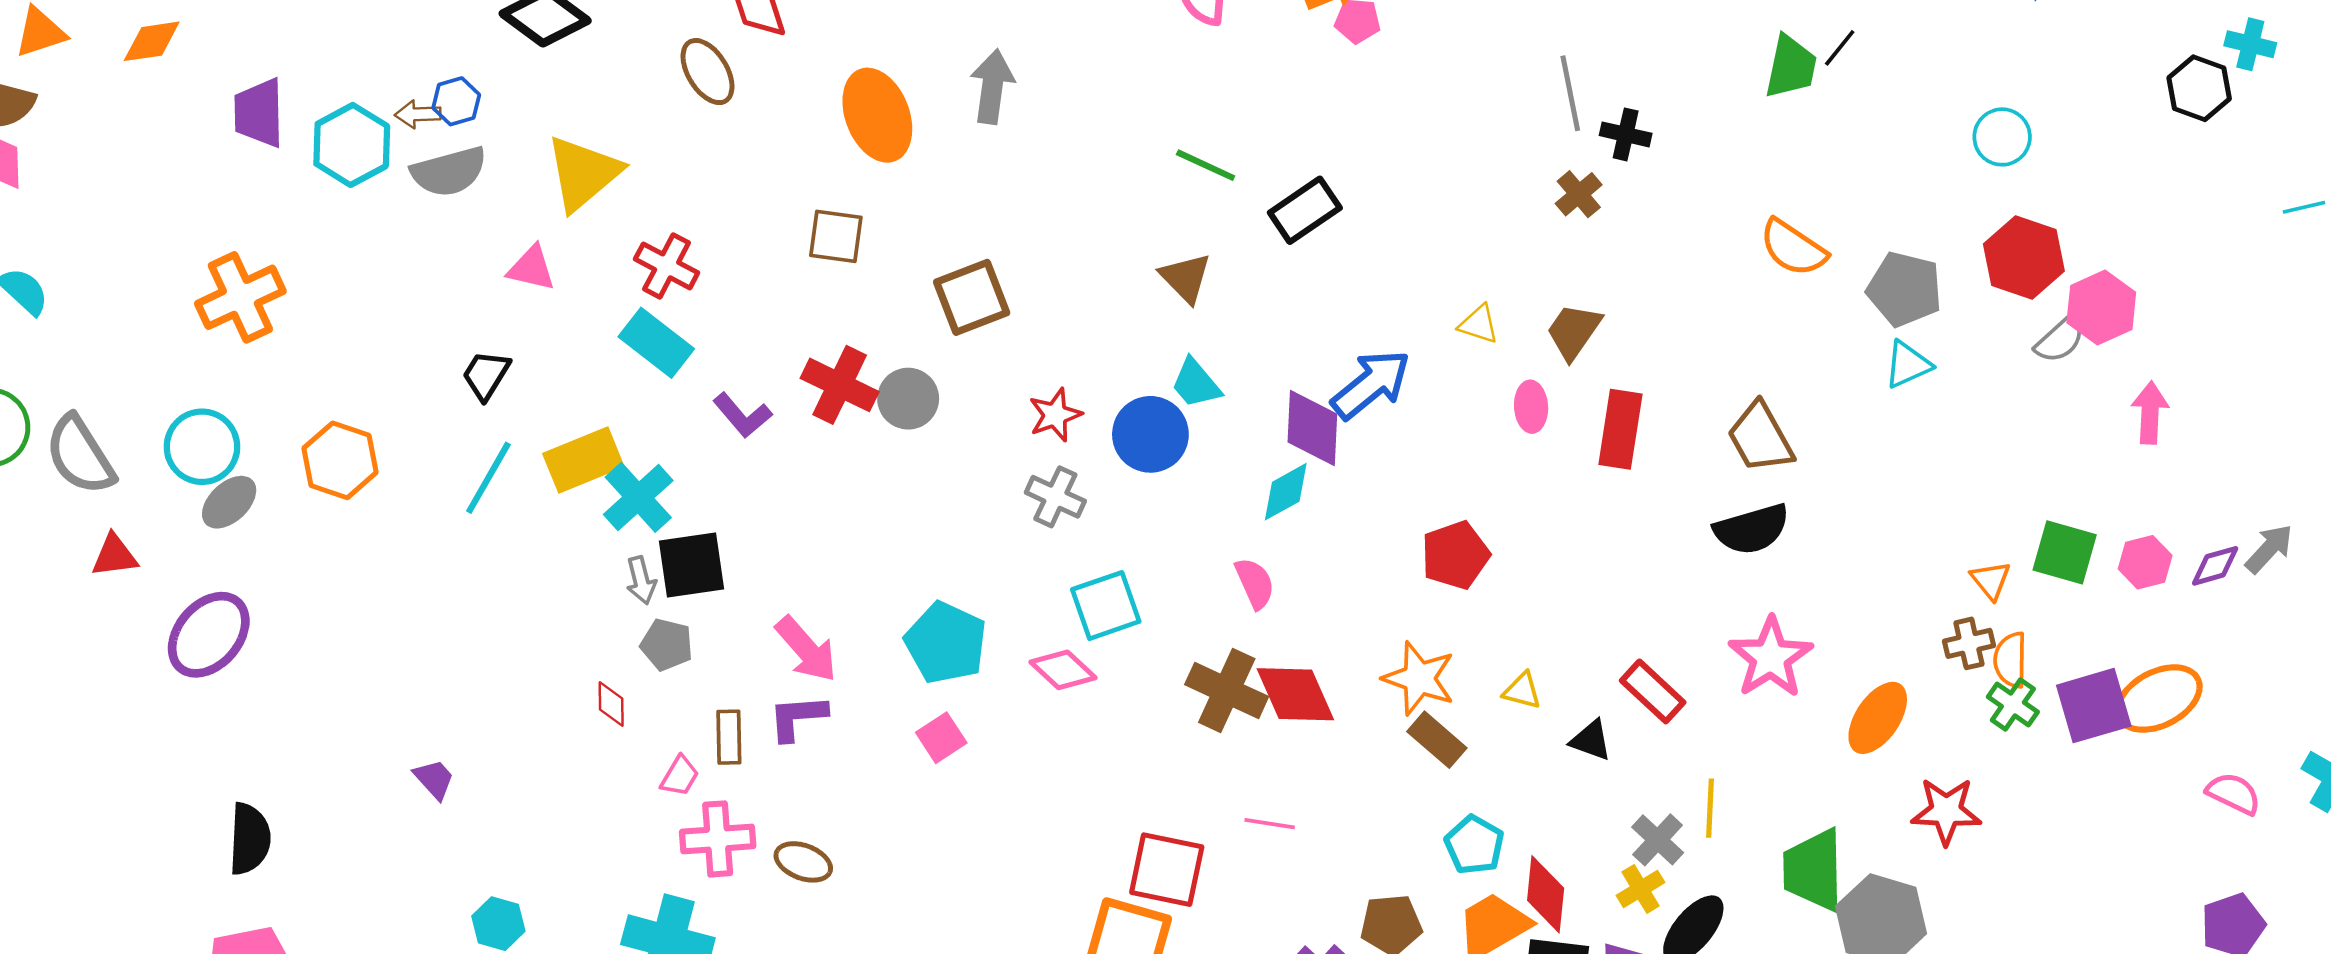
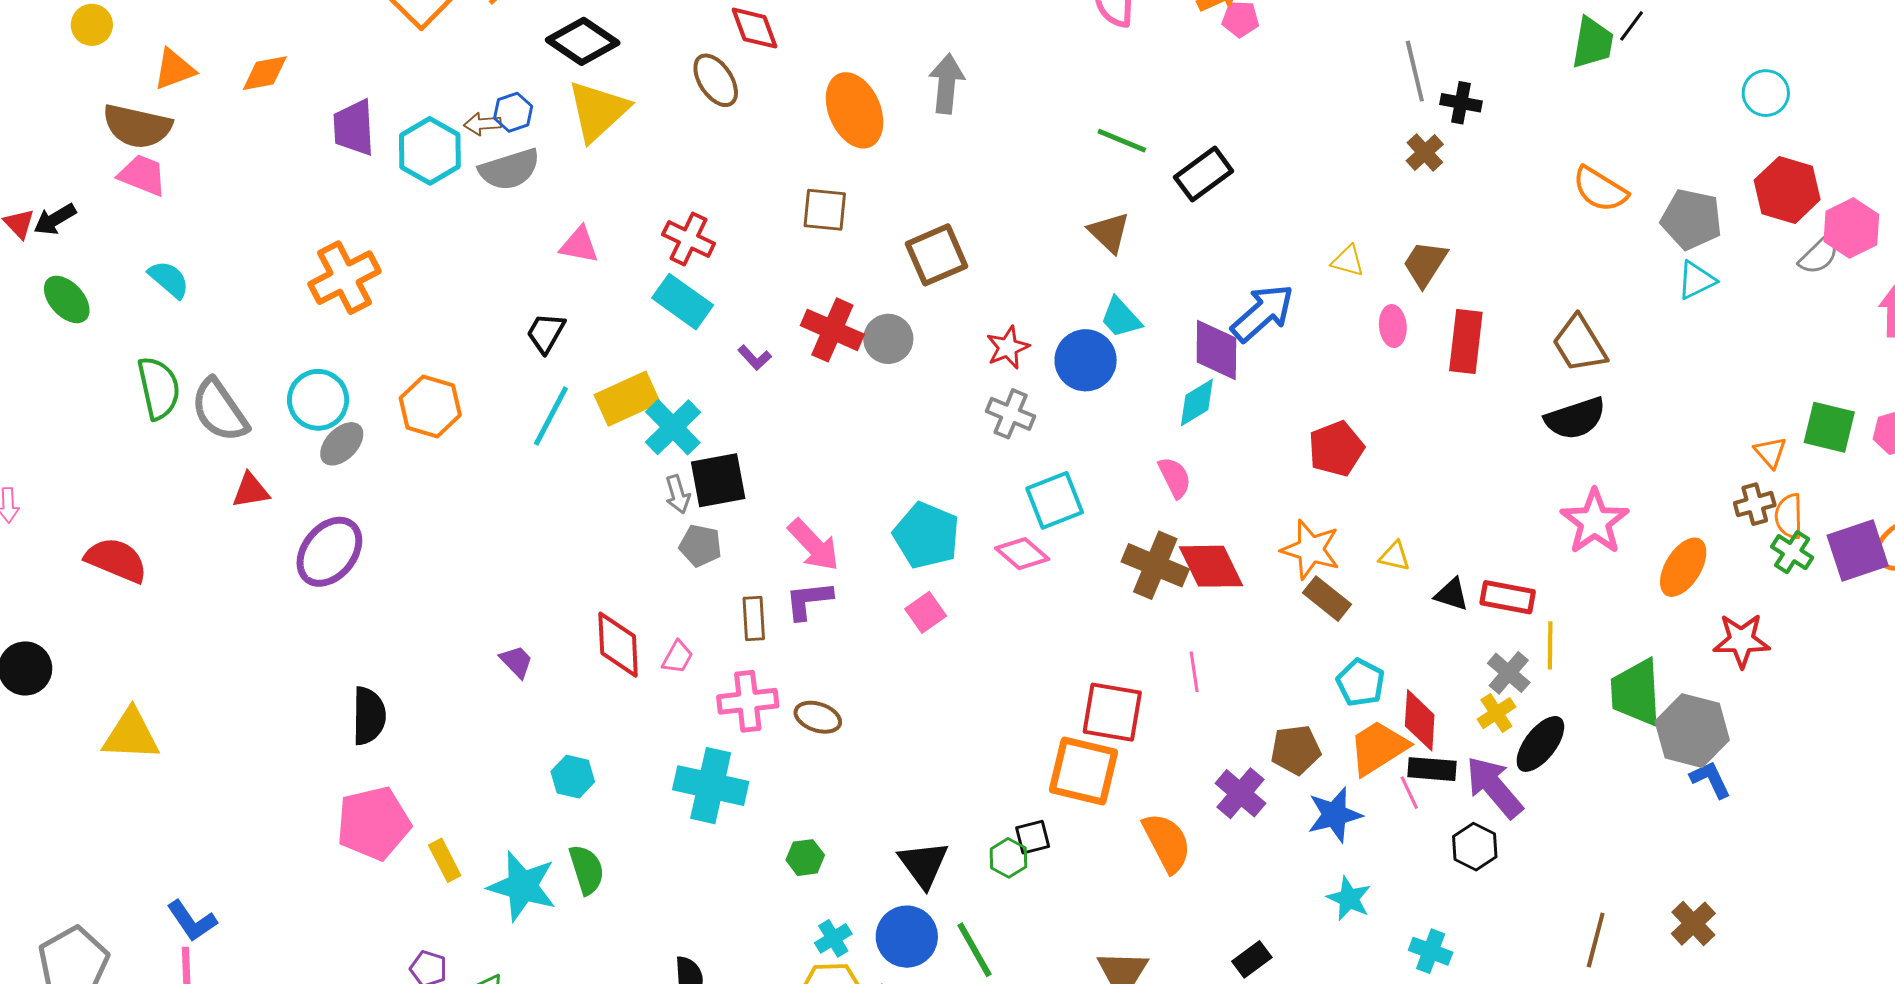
yellow triangle: (583, 173) -> (598, 111), moved
purple L-shape: (742, 415) -> (755, 358), size x0.7
red rectangle: (1653, 691) -> (1508, 597), moved, turned -30
red diamond: (611, 704) -> (618, 645), moved, size x1.8
pink trapezoid: (680, 776) -> (678, 657), moved
pink line: (1270, 824) -> (1194, 672), turned 75

